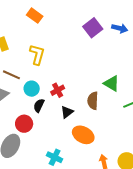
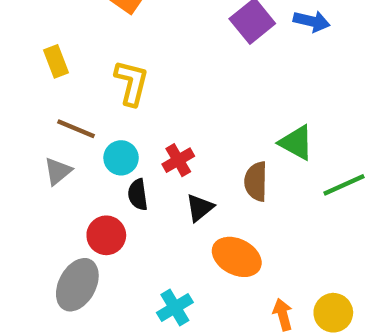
black semicircle: (39, 105) -> (138, 195), turned -32
cyan cross: (55, 157) -> (175, 308), turned 35

